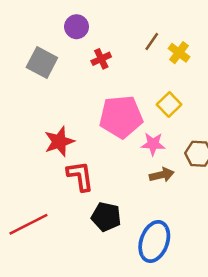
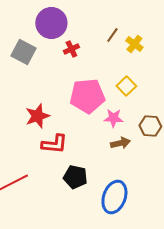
purple circle: (77, 27) -> (51, 23), size x1.6
red L-shape: (80, 176) -> (54, 144), turned 104

